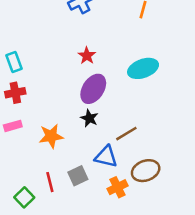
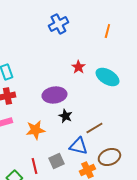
red star: (87, 56) -> (78, 67), moved
cyan ellipse: (143, 68) -> (107, 77), turned 50
purple ellipse: (93, 89) -> (54, 95), moved, turned 50

